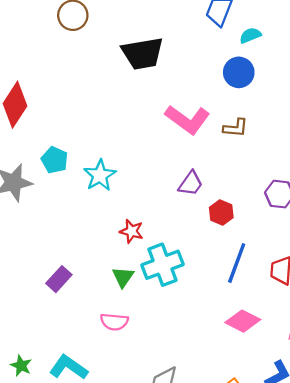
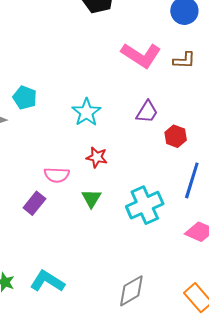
cyan star: (100, 175) -> (86, 112), moved
cyan cross: (162, 265) -> (145, 205), moved
pink semicircle: (114, 322) -> (57, 175), moved

